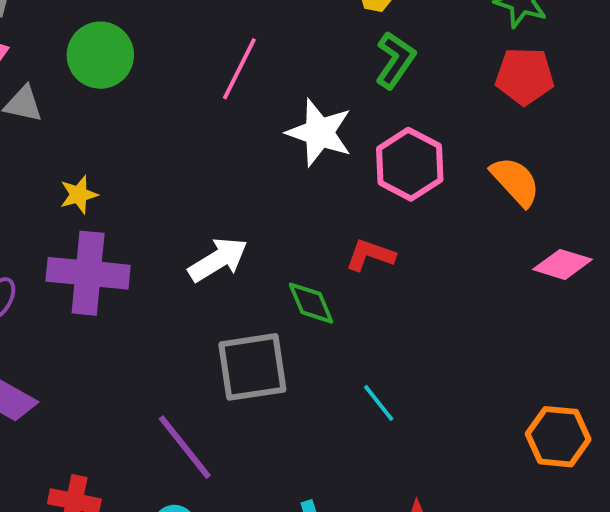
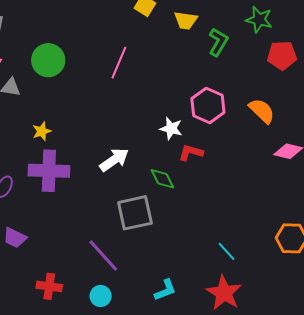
green L-shape: (395, 60) -> (218, 42), moved
red pentagon: (525, 76) -> (282, 55), moved
white star: (319, 133) -> (171, 129), moved, size x0.7
cyan line: (379, 403) -> (227, 251), moved

